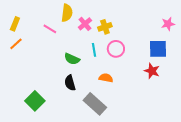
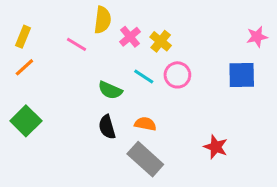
yellow cross: (105, 27) -> (161, 41), turned -32
cyan line: (94, 50) -> (144, 76), turned -48
red star: (152, 71) -> (216, 147), moved
orange semicircle: (106, 78) -> (145, 124), moved
green square: (35, 101) -> (26, 121), moved

